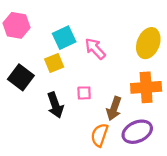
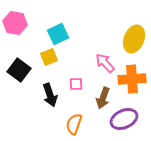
pink arrow: (95, 49) -> (105, 63), moved
orange semicircle: (100, 135) -> (74, 124), moved

